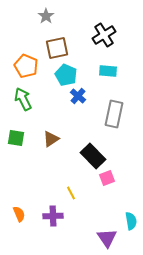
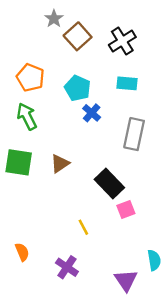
brown square: (57, 48) -> (78, 36), moved, turned -30
green square: (16, 138) -> (19, 162), size x1.4
purple cross: (53, 216) -> (67, 267), moved, turned 36

